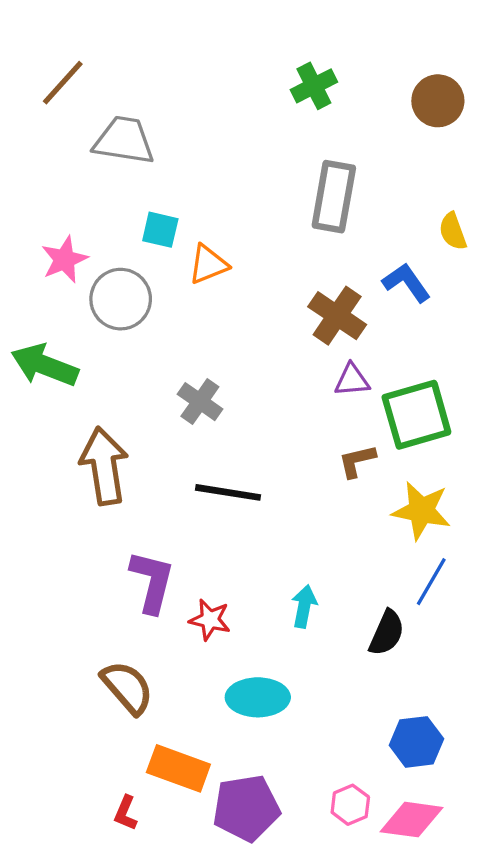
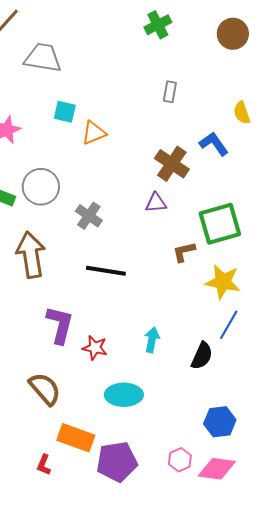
gray rectangle: (334, 197) -> (170, 92), size x0.5
gray circle: (121, 299) -> (41, 187), moved
purple triangle: (352, 380) -> (156, 203), moved

